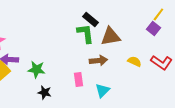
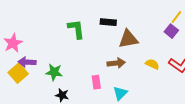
black rectangle: (90, 19) -> (108, 22), turned -35
green L-shape: (85, 33) -> (76, 29), moved

